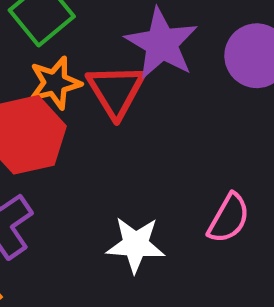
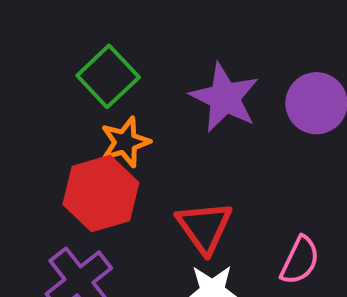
red triangle: (116, 91) -> (204, 227), moved

